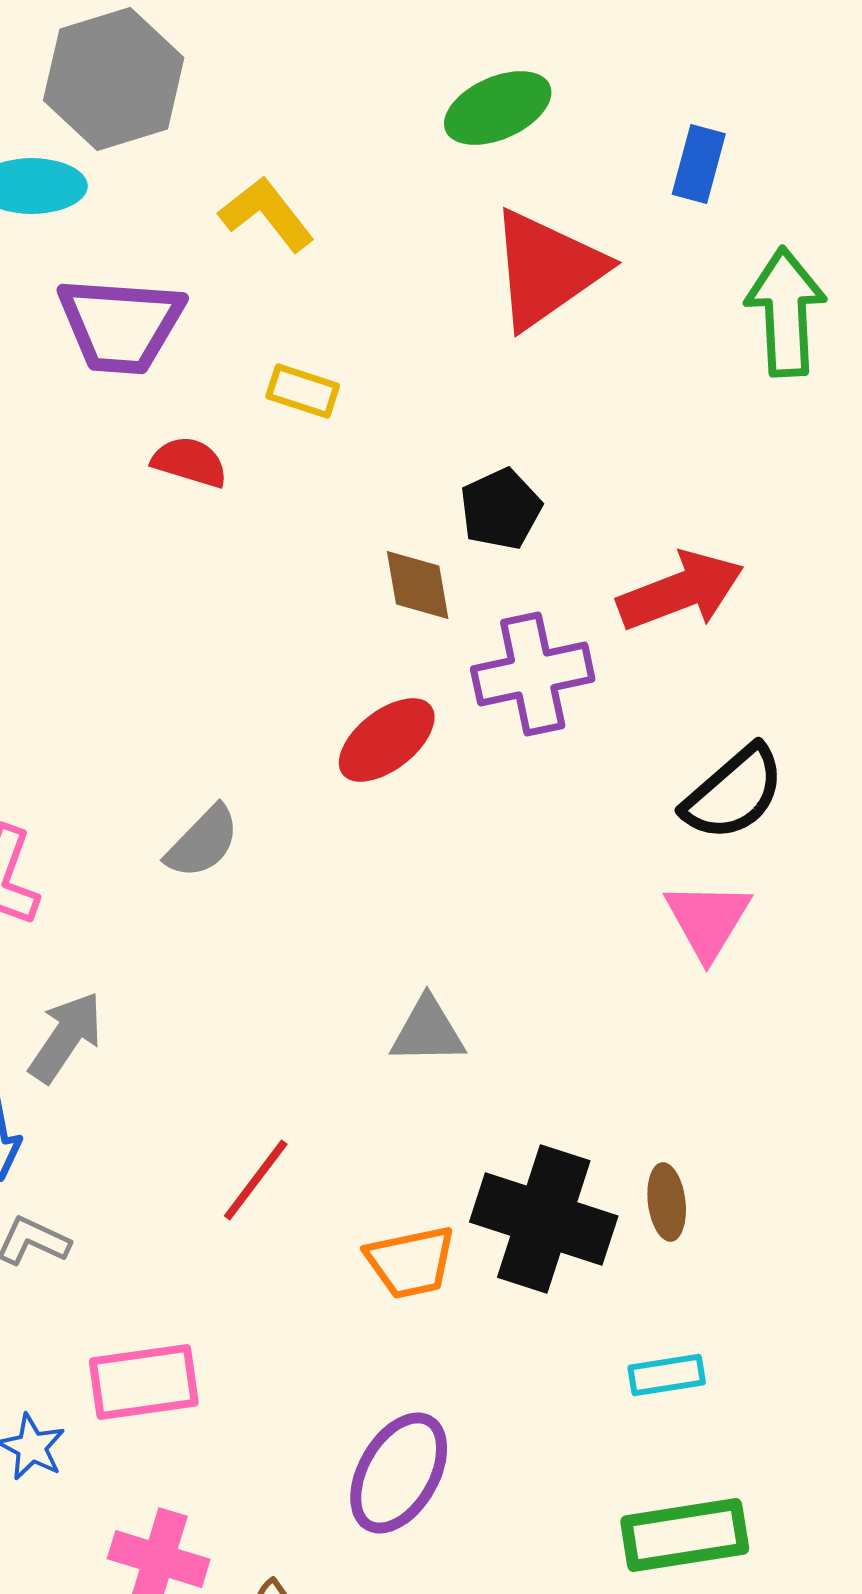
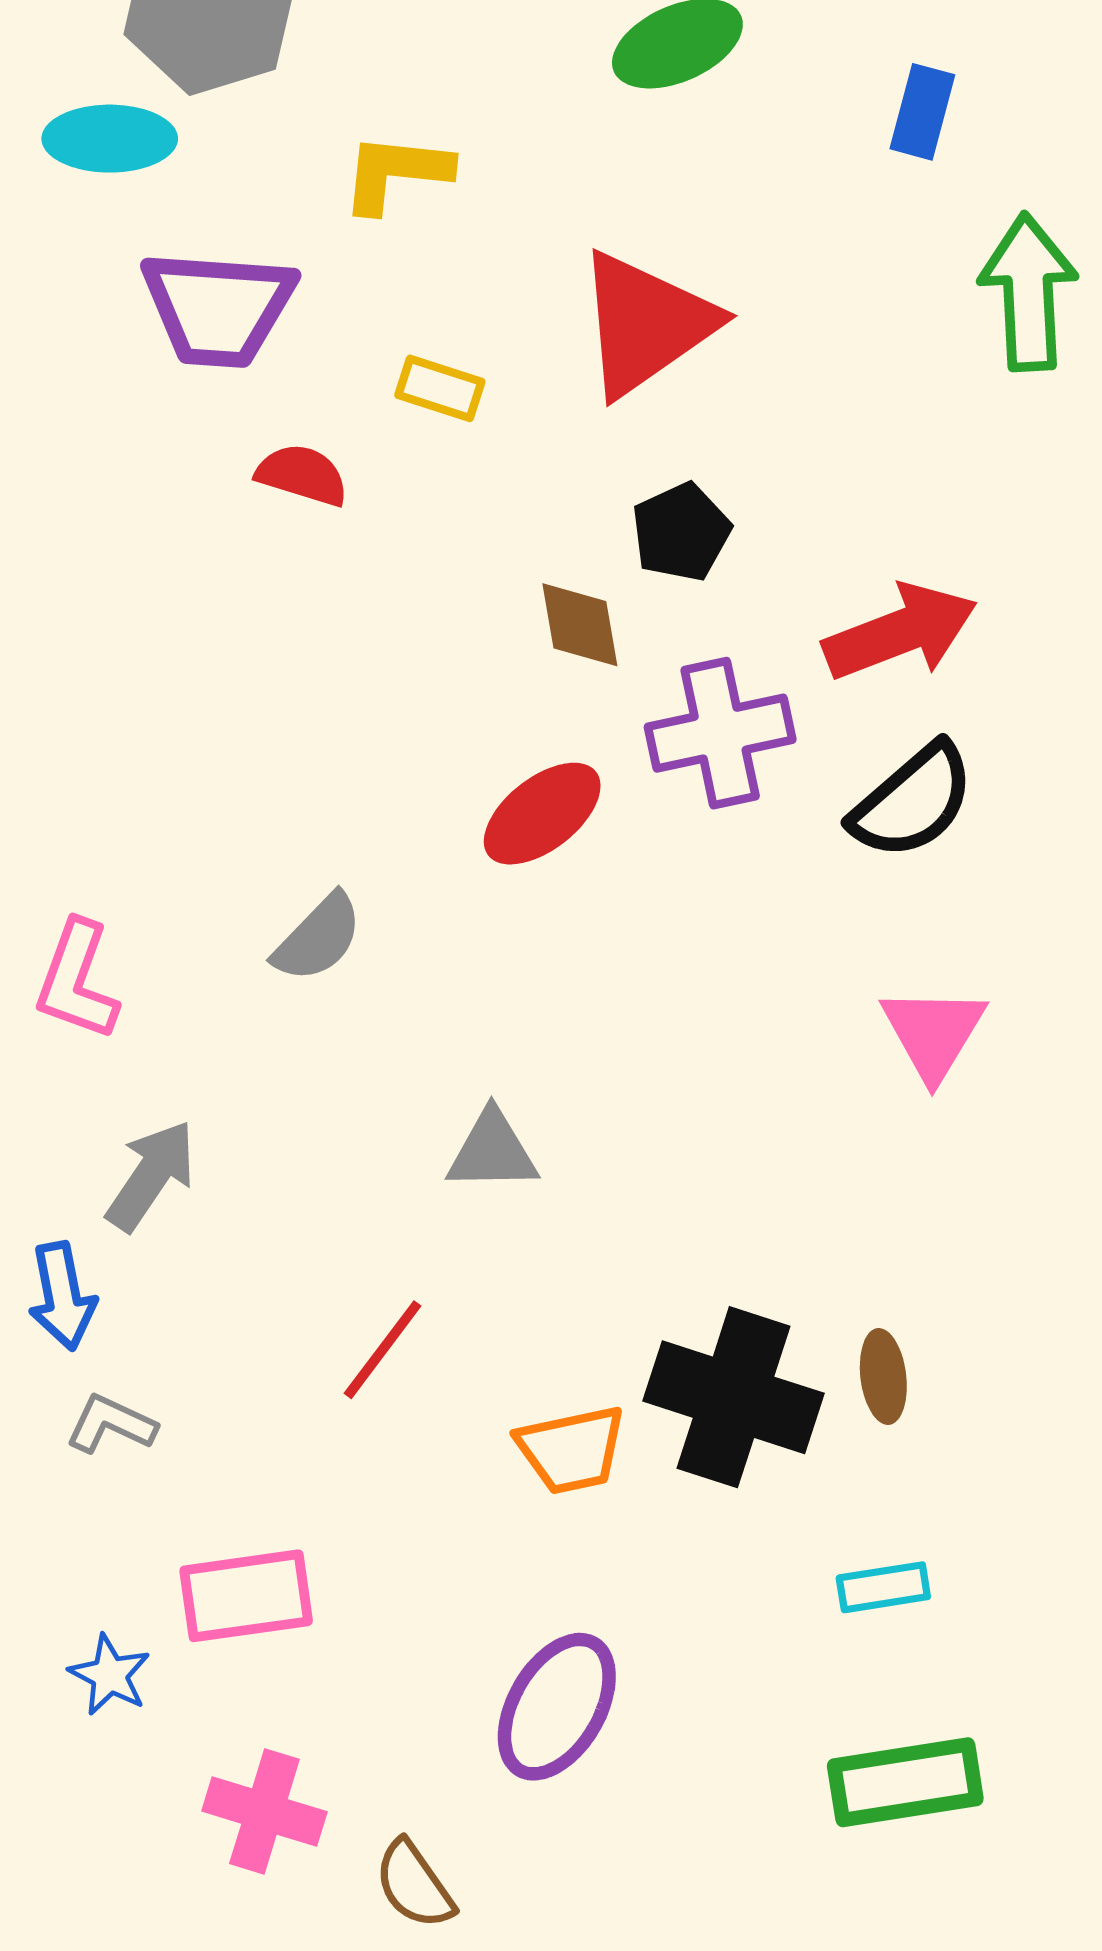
yellow L-shape: (267, 214) -> (396, 173), turned -46
red triangle: (547, 269) -> (646, 324), moved
black semicircle: (734, 793) -> (913, 801), moved
gray triangle: (428, 1031) -> (492, 1151), moved

